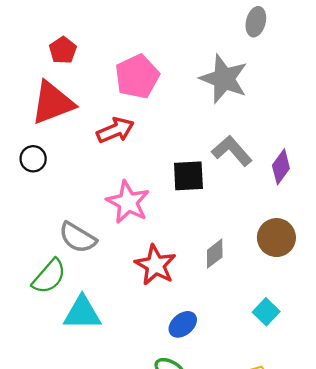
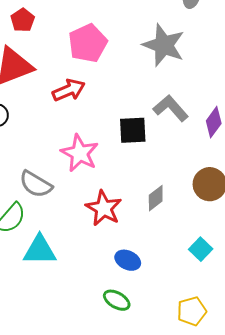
blue ellipse: (183, 324) -> (128, 260), turned 65

